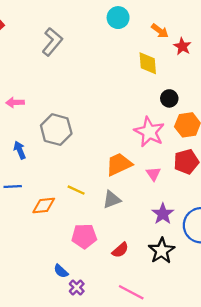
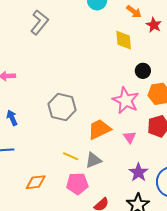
gray hexagon: (56, 130) -> (62, 107), moved
yellow line: (76, 190) -> (71, 156), moved
orange diamond: (44, 206) -> (36, 182), moved
pink pentagon: (84, 236) -> (77, 184), moved

